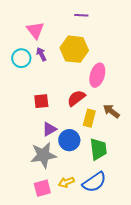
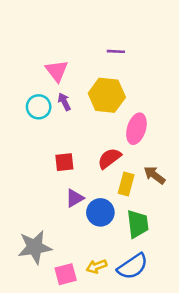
gray star: (43, 155) -> (35, 247), moved

